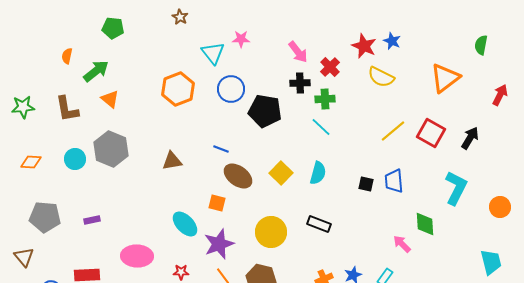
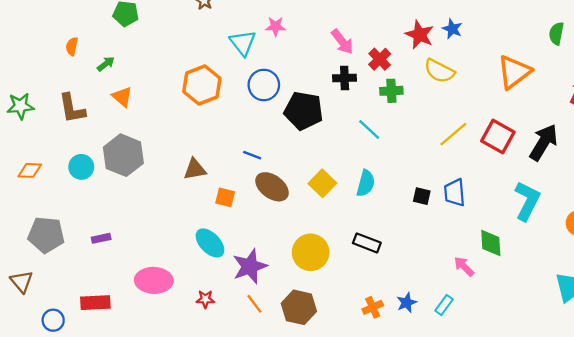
green arrow: (96, 71) -> (106, 64), size x0.6
green cross: (325, 99) -> (391, 91), moved
black arrow: (470, 138) -> (544, 142), size x1.4
orange square: (217, 203) -> (225, 197), moved

